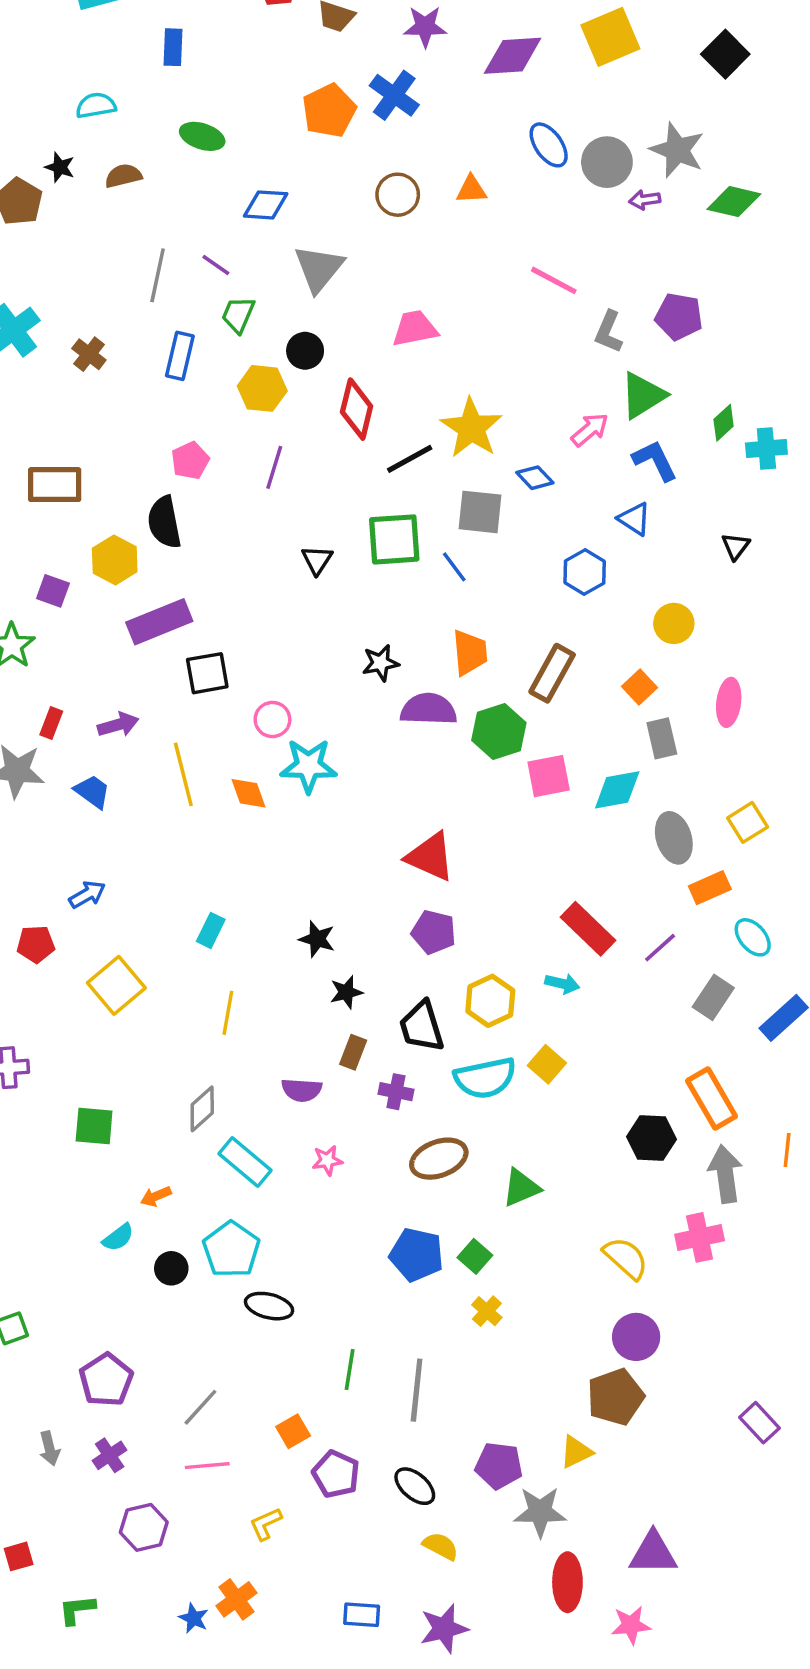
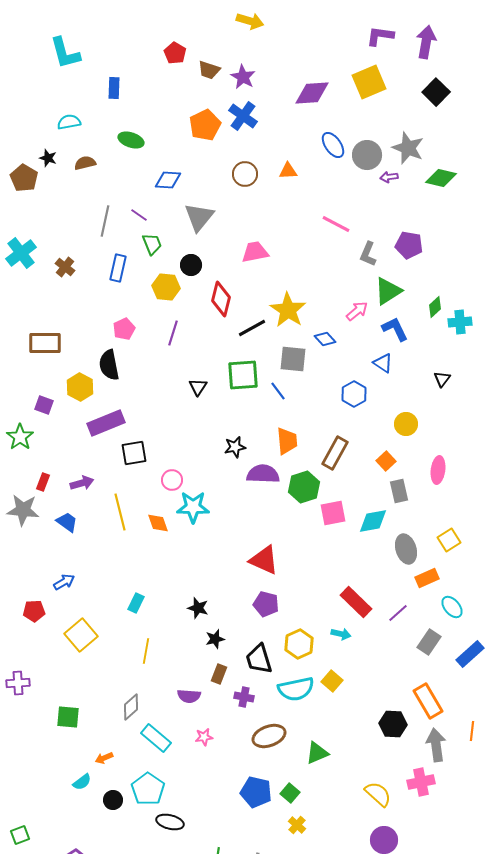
purple star: (425, 27) -> (243, 77), moved, turned 30
green trapezoid: (238, 315) -> (152, 244), turned 135

